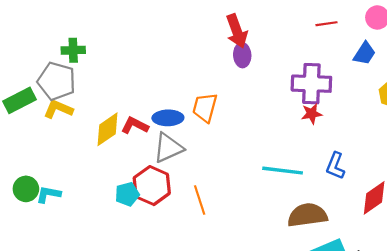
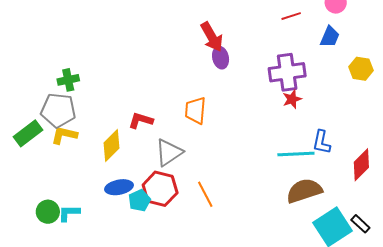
blue ellipse: (168, 118) -> (119, 187), moved
red L-shape: (135, 125) -> (141, 120), moved
cyan line: (283, 171) -> (296, 154), moved

